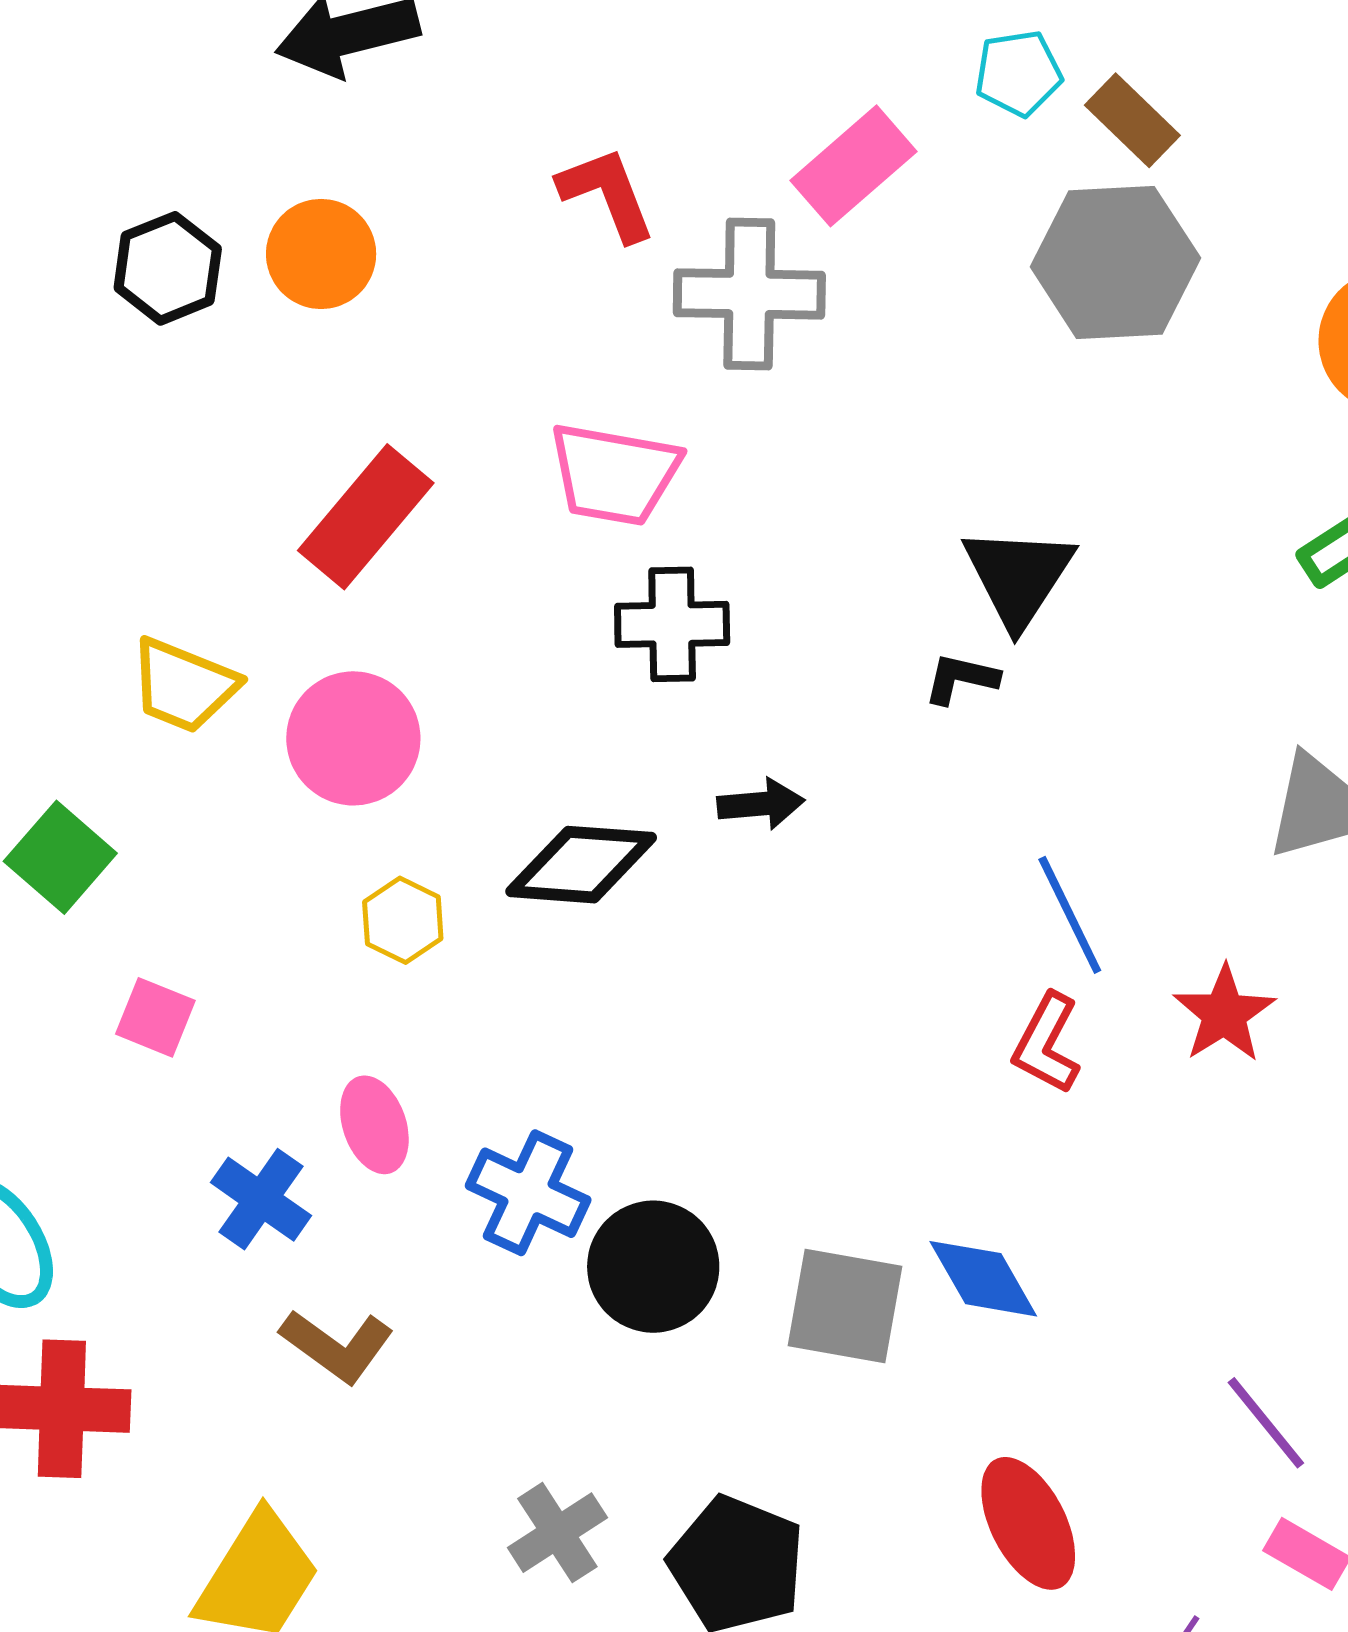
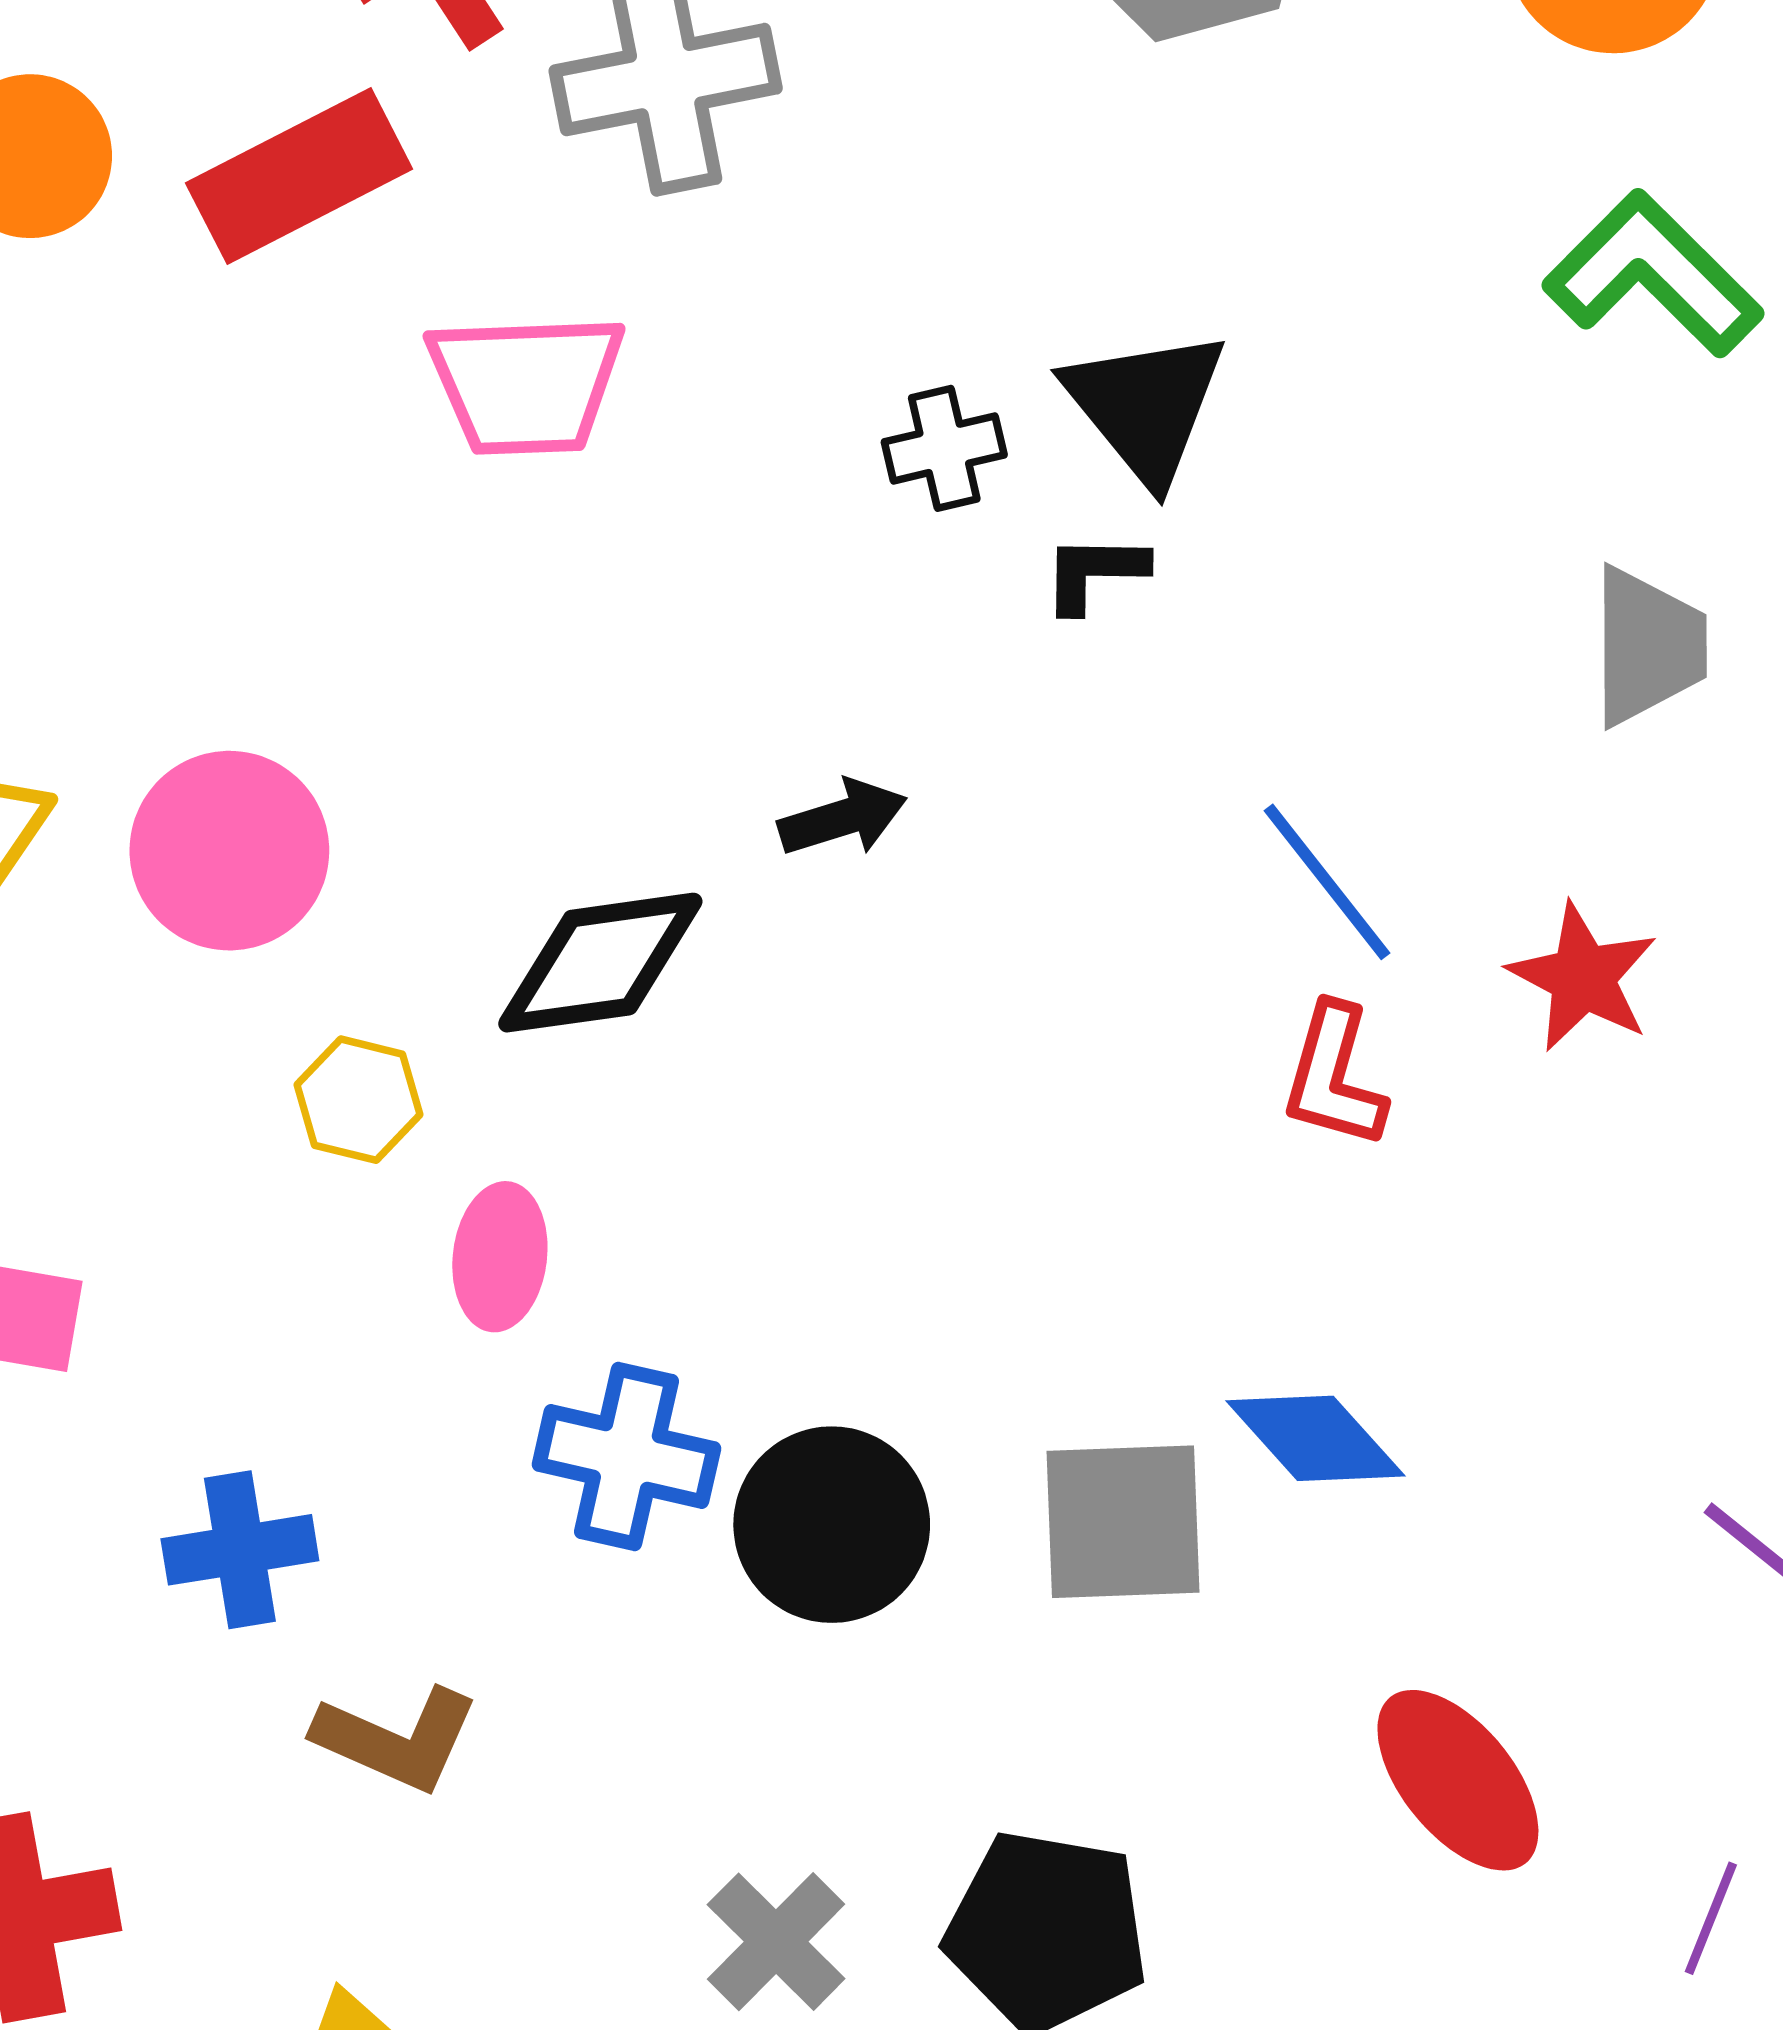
red rectangle: (366, 517) -> (299, 176), moved, turned 35
black cross: (672, 624) -> (944, 448), moved, size x0.7
pink ellipse: (374, 1125) -> (500, 1257), moved, turned 38
blue cross: (261, 1199) -> (240, 1550), turned -32

